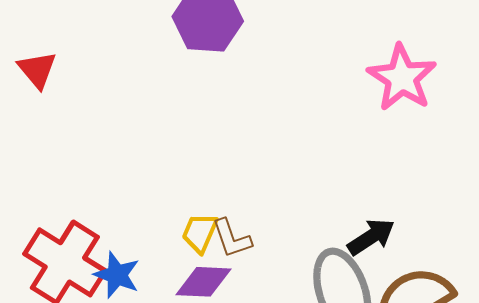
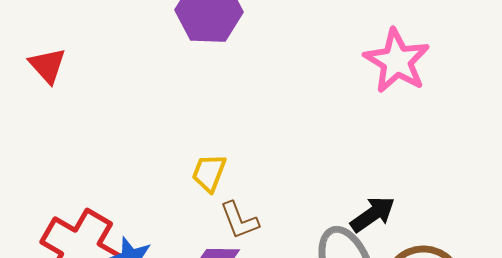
yellow trapezoid: (200, 233) -> (209, 173), moved

